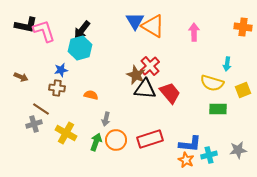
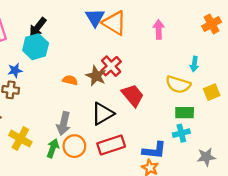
orange cross: (243, 27) -> (212, 24), turned -36
black triangle: (145, 89) -> (102, 114), moved, turned -35
orange semicircle: (91, 95) -> (70, 80), moved
gray arrow: (106, 119) -> (64, 123), size x1.5
cyan cross: (209, 155) -> (181, 133), moved

